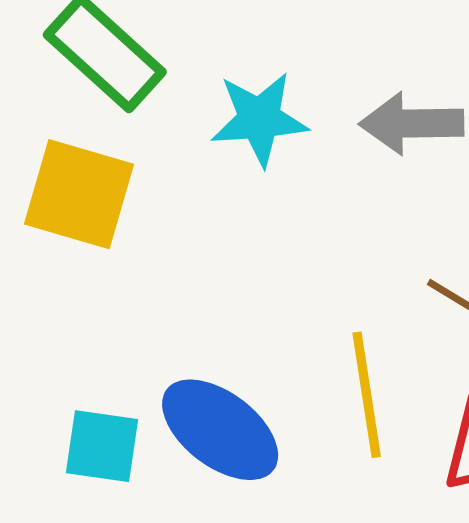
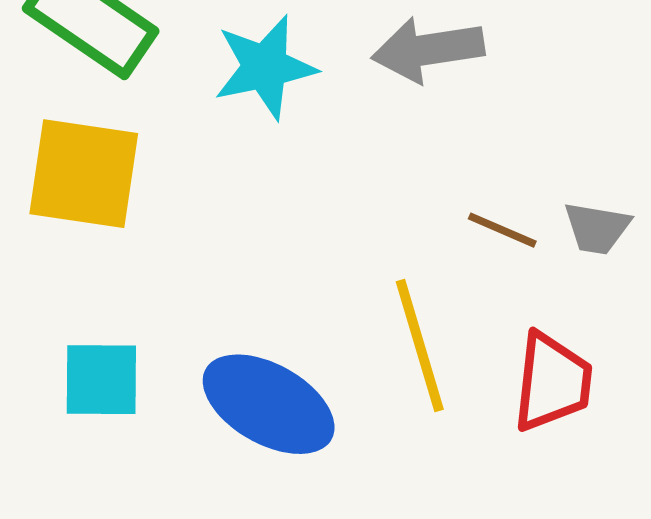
cyan square: (102, 446) -> (101, 380), moved

